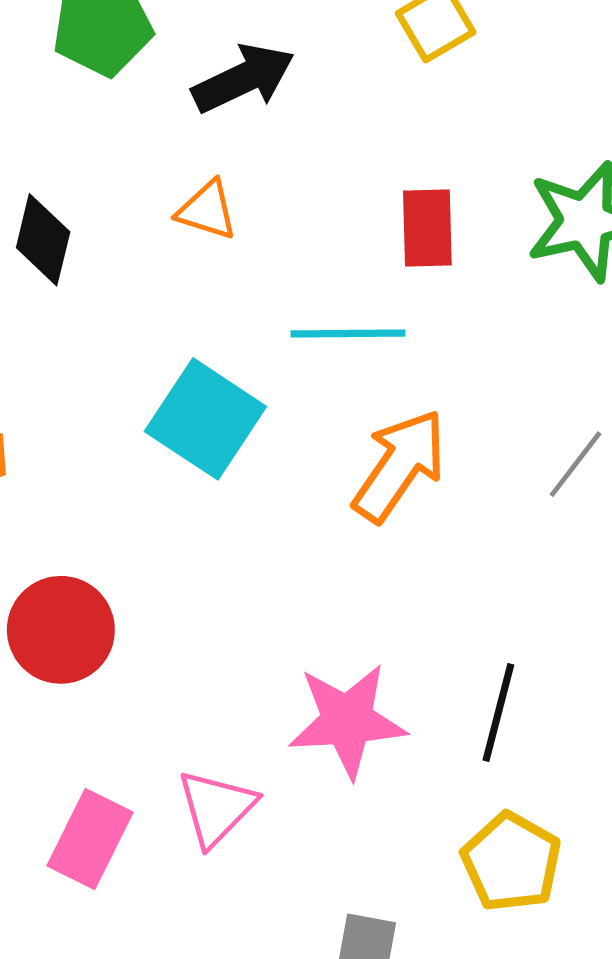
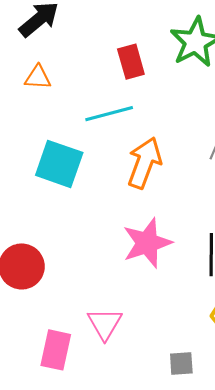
pink star: (347, 721) -> (147, 243), moved

